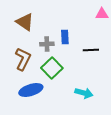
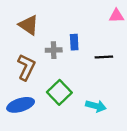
green square: (52, 68) -> (59, 92), moved
blue ellipse: (31, 90) -> (21, 105), moved

